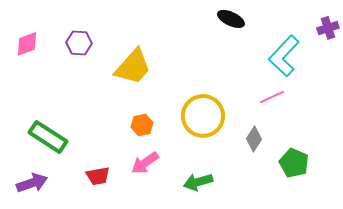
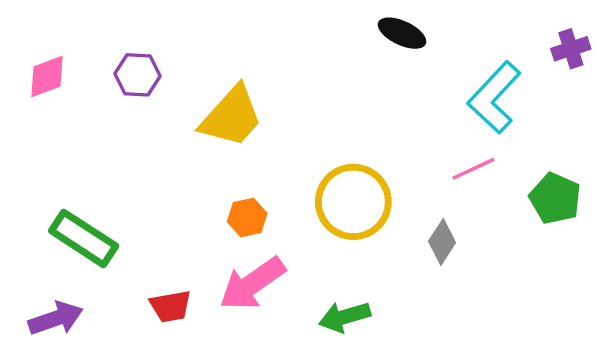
pink arrow: (145, 163) -> (252, 284), size x1.4
green pentagon: (294, 163) -> (555, 198), moved

